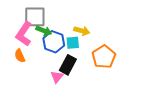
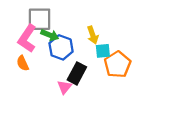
yellow arrow: (82, 31) -> (93, 35), turned 56
cyan square: (73, 43) -> (103, 51), moved

